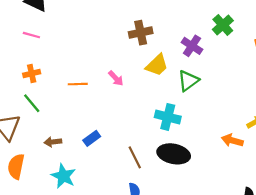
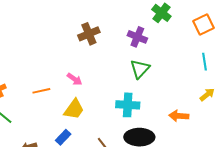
yellow trapezoid: (157, 65) -> (74, 109), moved
orange arrow: (232, 140) -> (179, 116), moved

